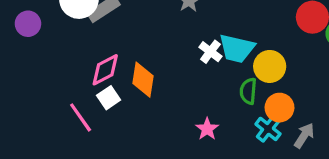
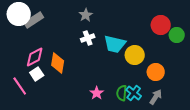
white cross: (210, 52) -> (88, 38), moved, turned 32
green semicircle: (248, 91) -> (122, 93), moved
orange circle: (280, 108) -> (156, 72), moved

